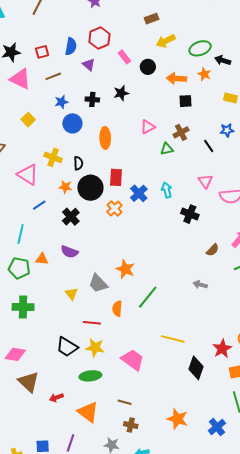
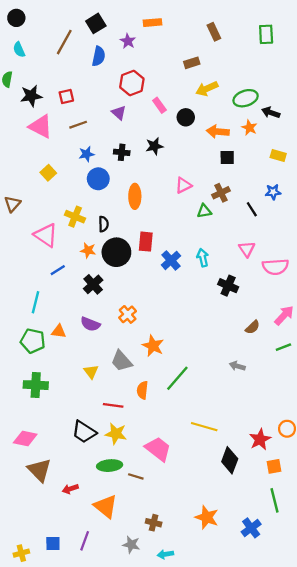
blue semicircle: (71, 46) -> (99, 56), moved
orange cross: (115, 209) -> (128, 314), moved
brown line: (125, 402) -> (136, 476), moved

